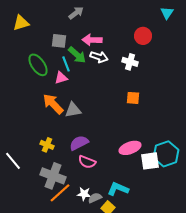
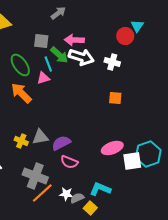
cyan triangle: (167, 13) -> (137, 26), moved
white arrow: (99, 57) -> (81, 57), size x1.4
orange arrow: (53, 104) -> (21, 93), moved
gray triangle: (73, 110) -> (40, 137), moved
yellow cross: (47, 145) -> (21, 141), moved

